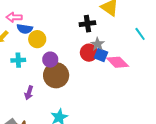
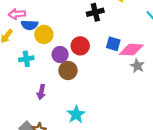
gray star: (98, 44) -> (137, 66), moved
red circle: (89, 53) -> (80, 46), moved
pink diamond: (117, 62) -> (131, 50), turned -35
brown circle: (56, 75) -> (68, 70), size x0.7

